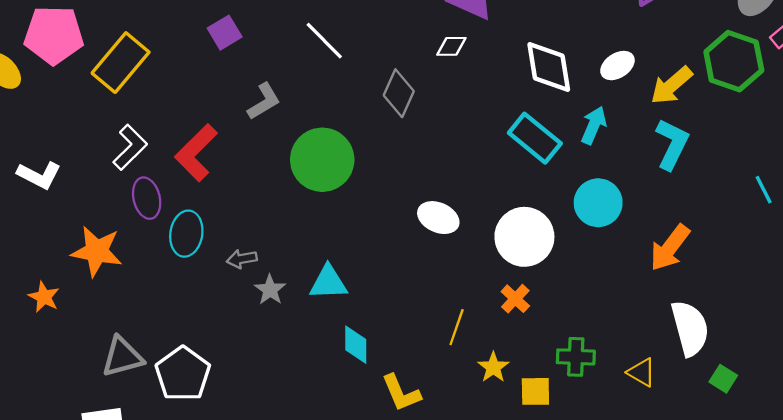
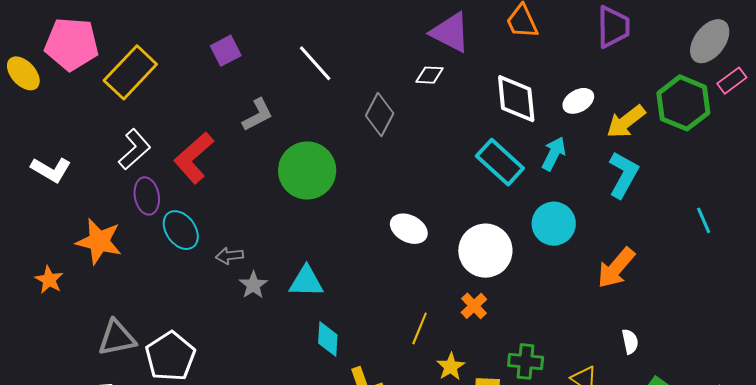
cyan ellipse: (186, 234) -> (181, 230), turned -48
white semicircle: (690, 328) -> (630, 342), size x0.5

